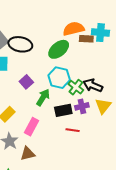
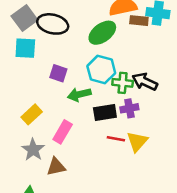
purple square: (26, 82) -> (58, 73), turned -32
green cross: (76, 87) -> (123, 83), turned -35
green arrow: (43, 97) -> (79, 94), turned -138
yellow triangle: (103, 106) -> (137, 142), moved

